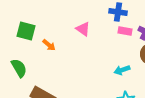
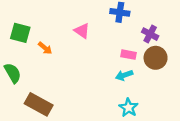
pink rectangle: (125, 31) -> (128, 55), moved

